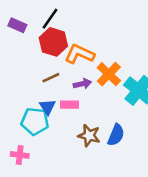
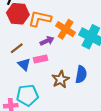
brown line: (51, 78) -> (17, 48), moved
cyan pentagon: (35, 121) -> (27, 95), moved
brown star: (89, 136) -> (61, 79), turned -30

